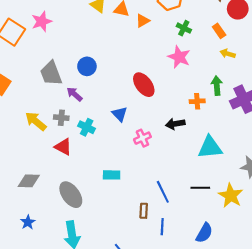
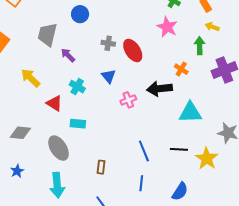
blue circle: (87, 66) -> (80, 14), moved
gray trapezoid: (51, 73) -> (47, 35), turned 30
green arrow: (217, 86) -> (200, 46), moved
orange cross: (197, 101) -> (181, 69), turned 32
gray cross: (61, 118) -> (108, 43), moved
black arrow: (175, 124) -> (160, 89), size x1.4
cyan rectangle: (112, 175) -> (78, 124), moved
brown rectangle: (144, 211) -> (101, 167), moved

